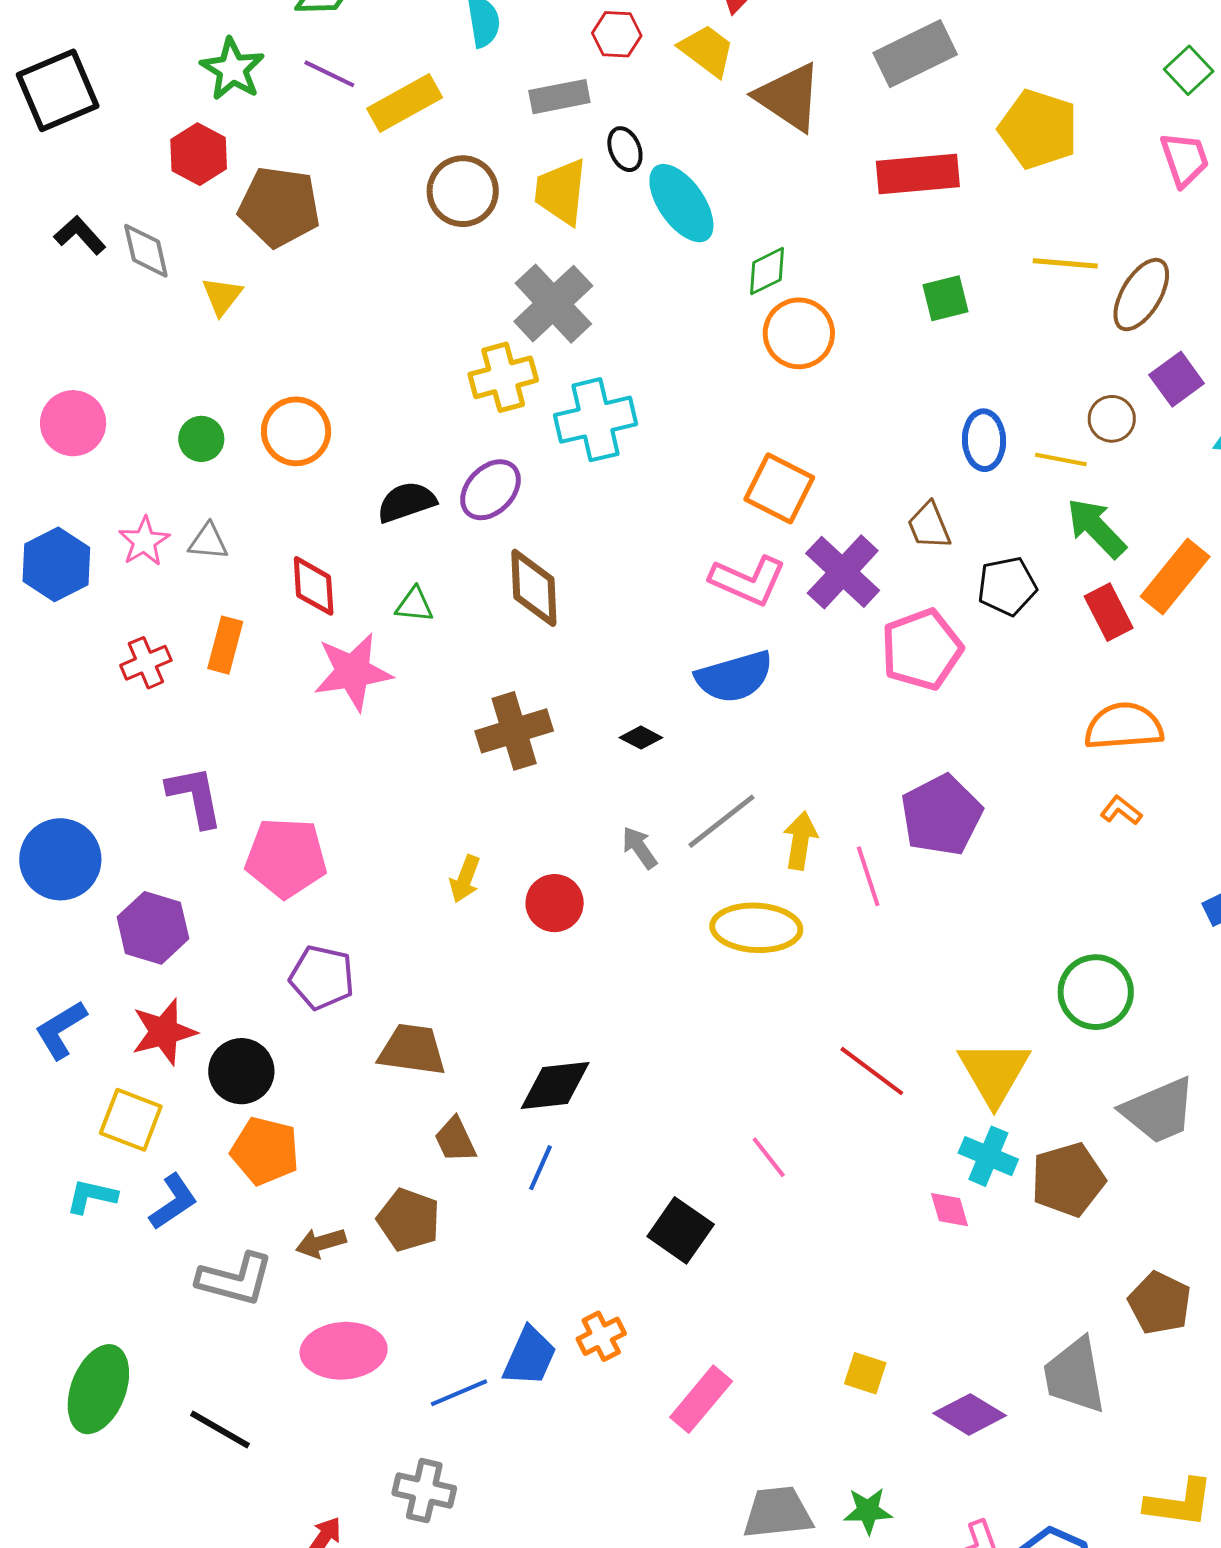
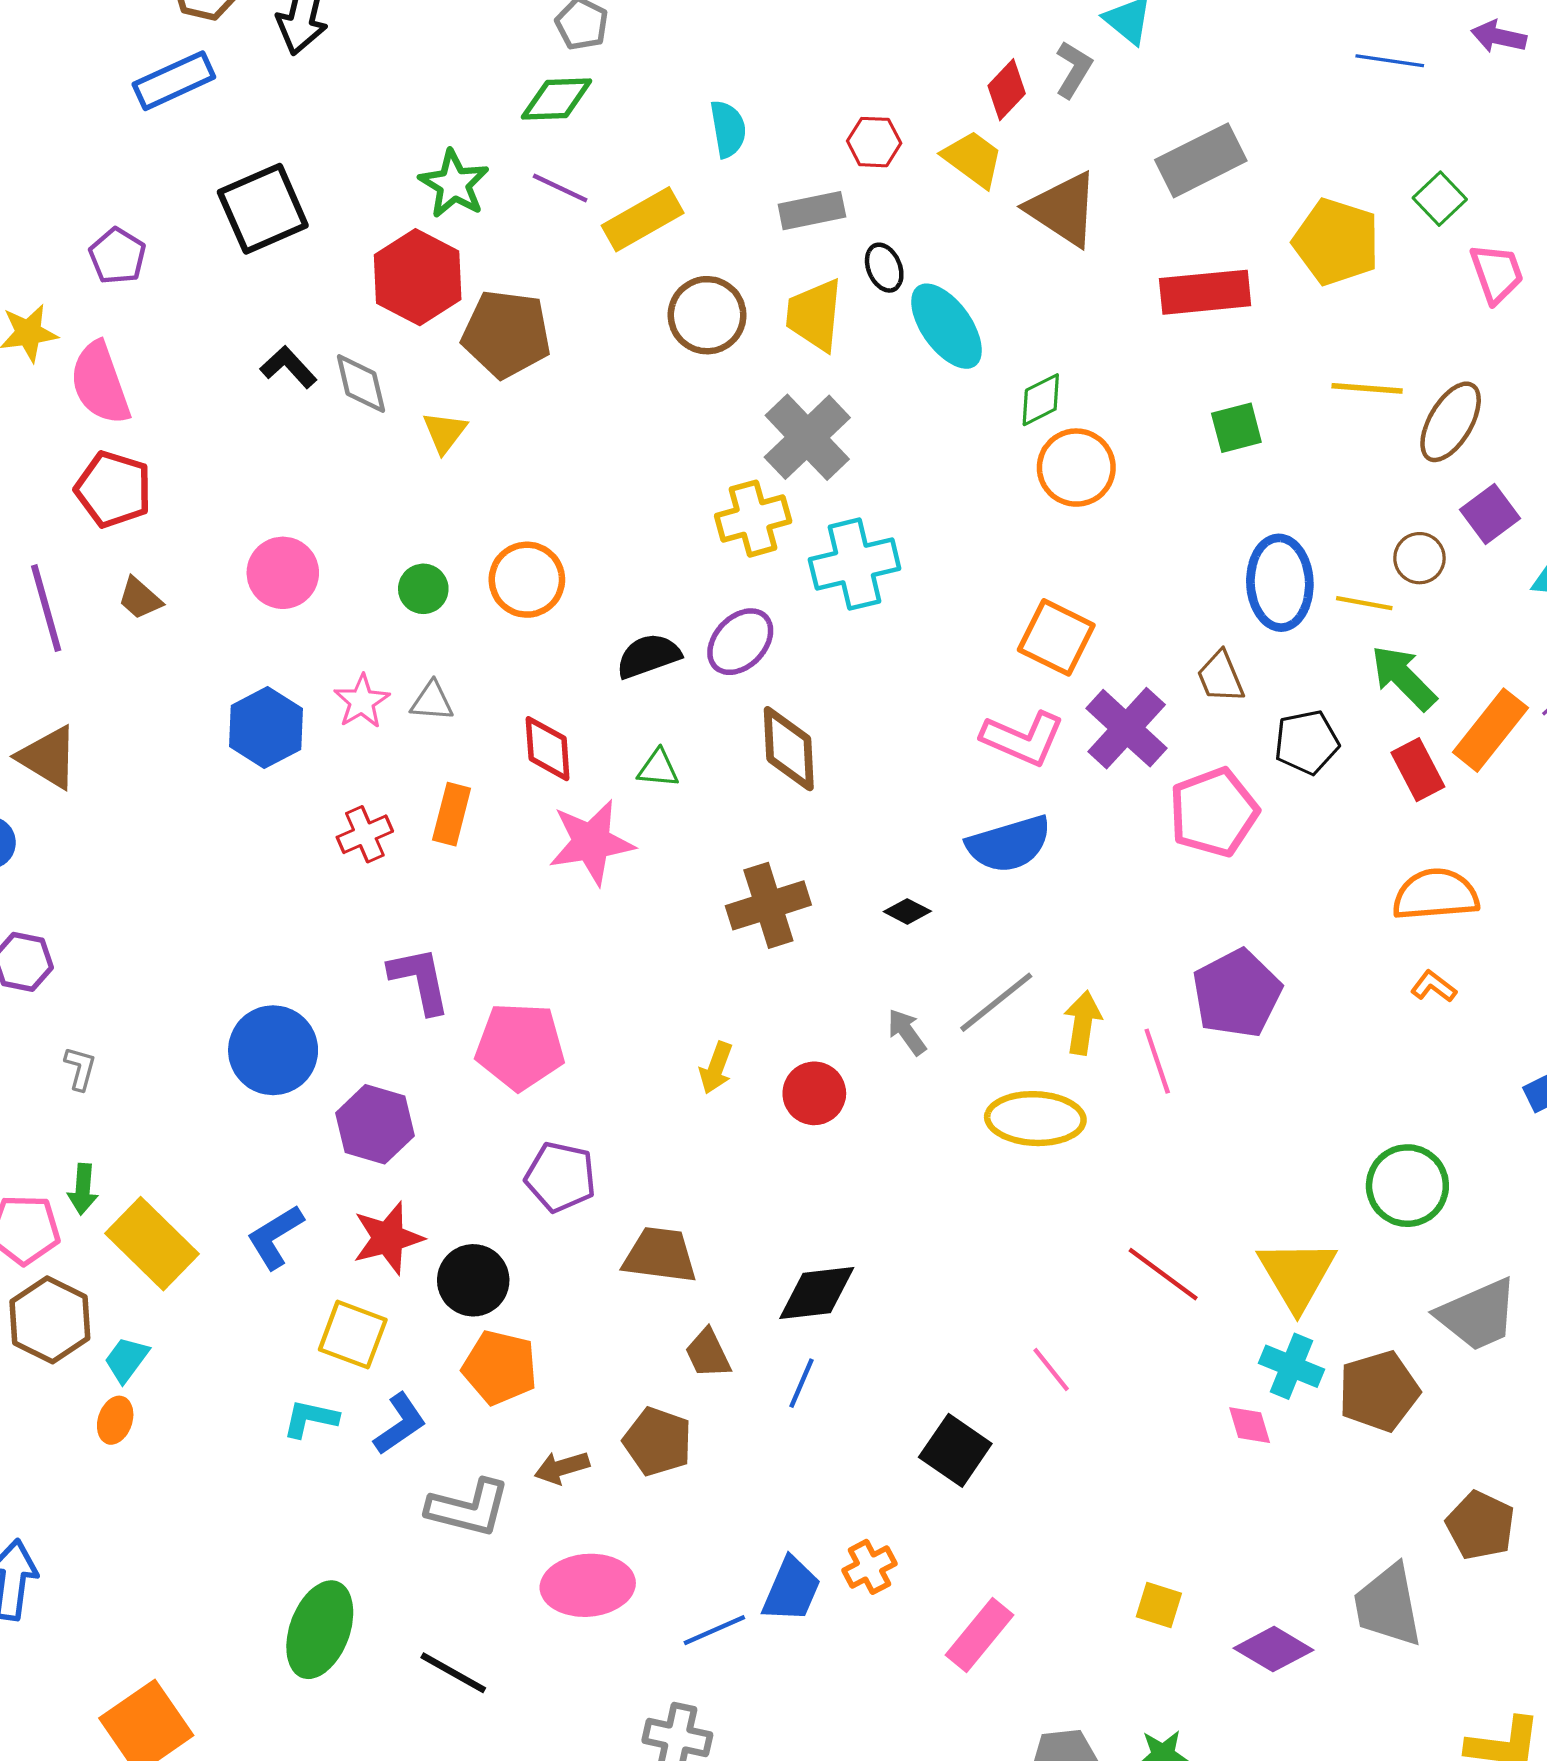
green square: (1189, 70) -> (1440, 199), moved
red hexagon: (199, 154) -> (418, 277), size x1.4
blue ellipse: (984, 440) -> (1280, 583), size x1.4

